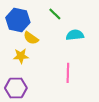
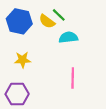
cyan semicircle: (75, 35) -> (68, 37), moved
yellow semicircle: (31, 38) -> (47, 21), moved

